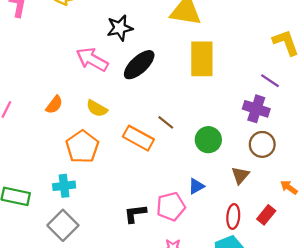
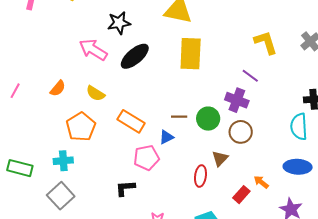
brown line: (166, 122) -> (179, 117), moved, turned -42
green circle: (208, 140) -> (208, 119), moved
blue triangle: (196, 186) -> (166, 137), moved
orange arrow: (289, 187) -> (261, 182), moved
pink pentagon: (171, 207) -> (146, 158), moved
red ellipse: (233, 216) -> (200, 176), moved

